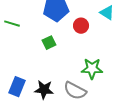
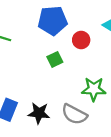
green square: (49, 43) -> (55, 59), moved

